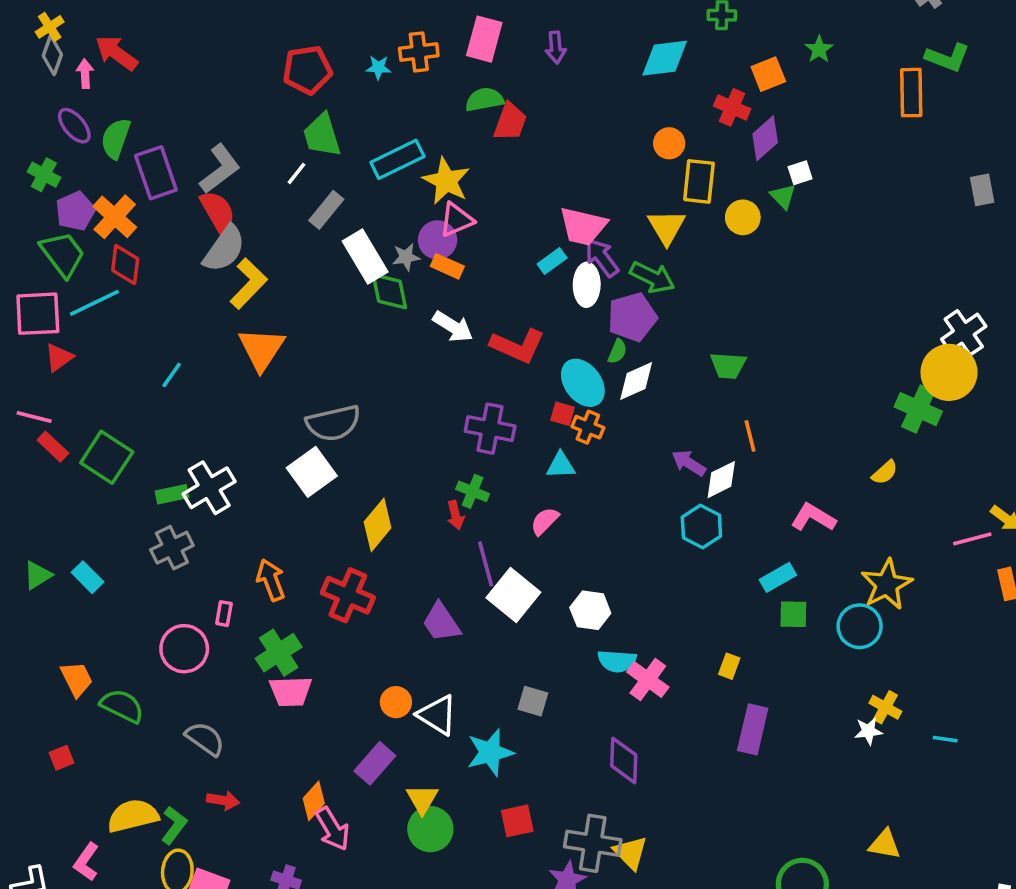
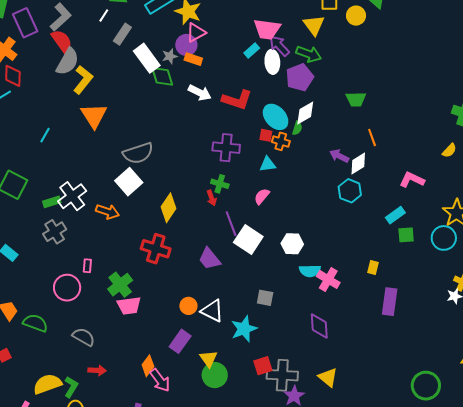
green semicircle: (617, 351) -> (297, 128), moved
orange arrow: (271, 580) -> (107, 212), moved, turned 135
gray cross: (593, 843) -> (282, 375), moved

